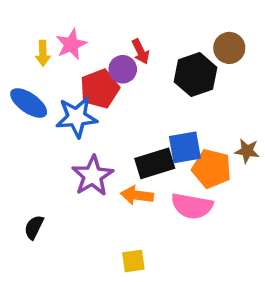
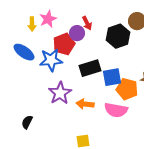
black rectangle: (155, 163) -> (90, 68), moved

